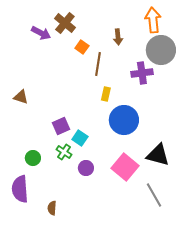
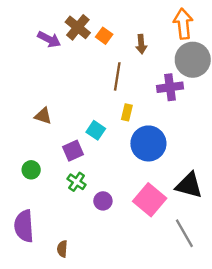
orange square: (82, 47) -> (104, 36), moved
brown triangle: (21, 97) -> (43, 116), moved
cyan square: (80, 138) -> (96, 130), moved
green circle: (33, 158) -> (31, 170), moved

